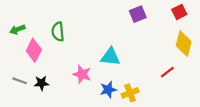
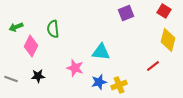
red square: (179, 12) -> (164, 11), turned -32
gray line: (20, 81) -> (11, 79), moved

